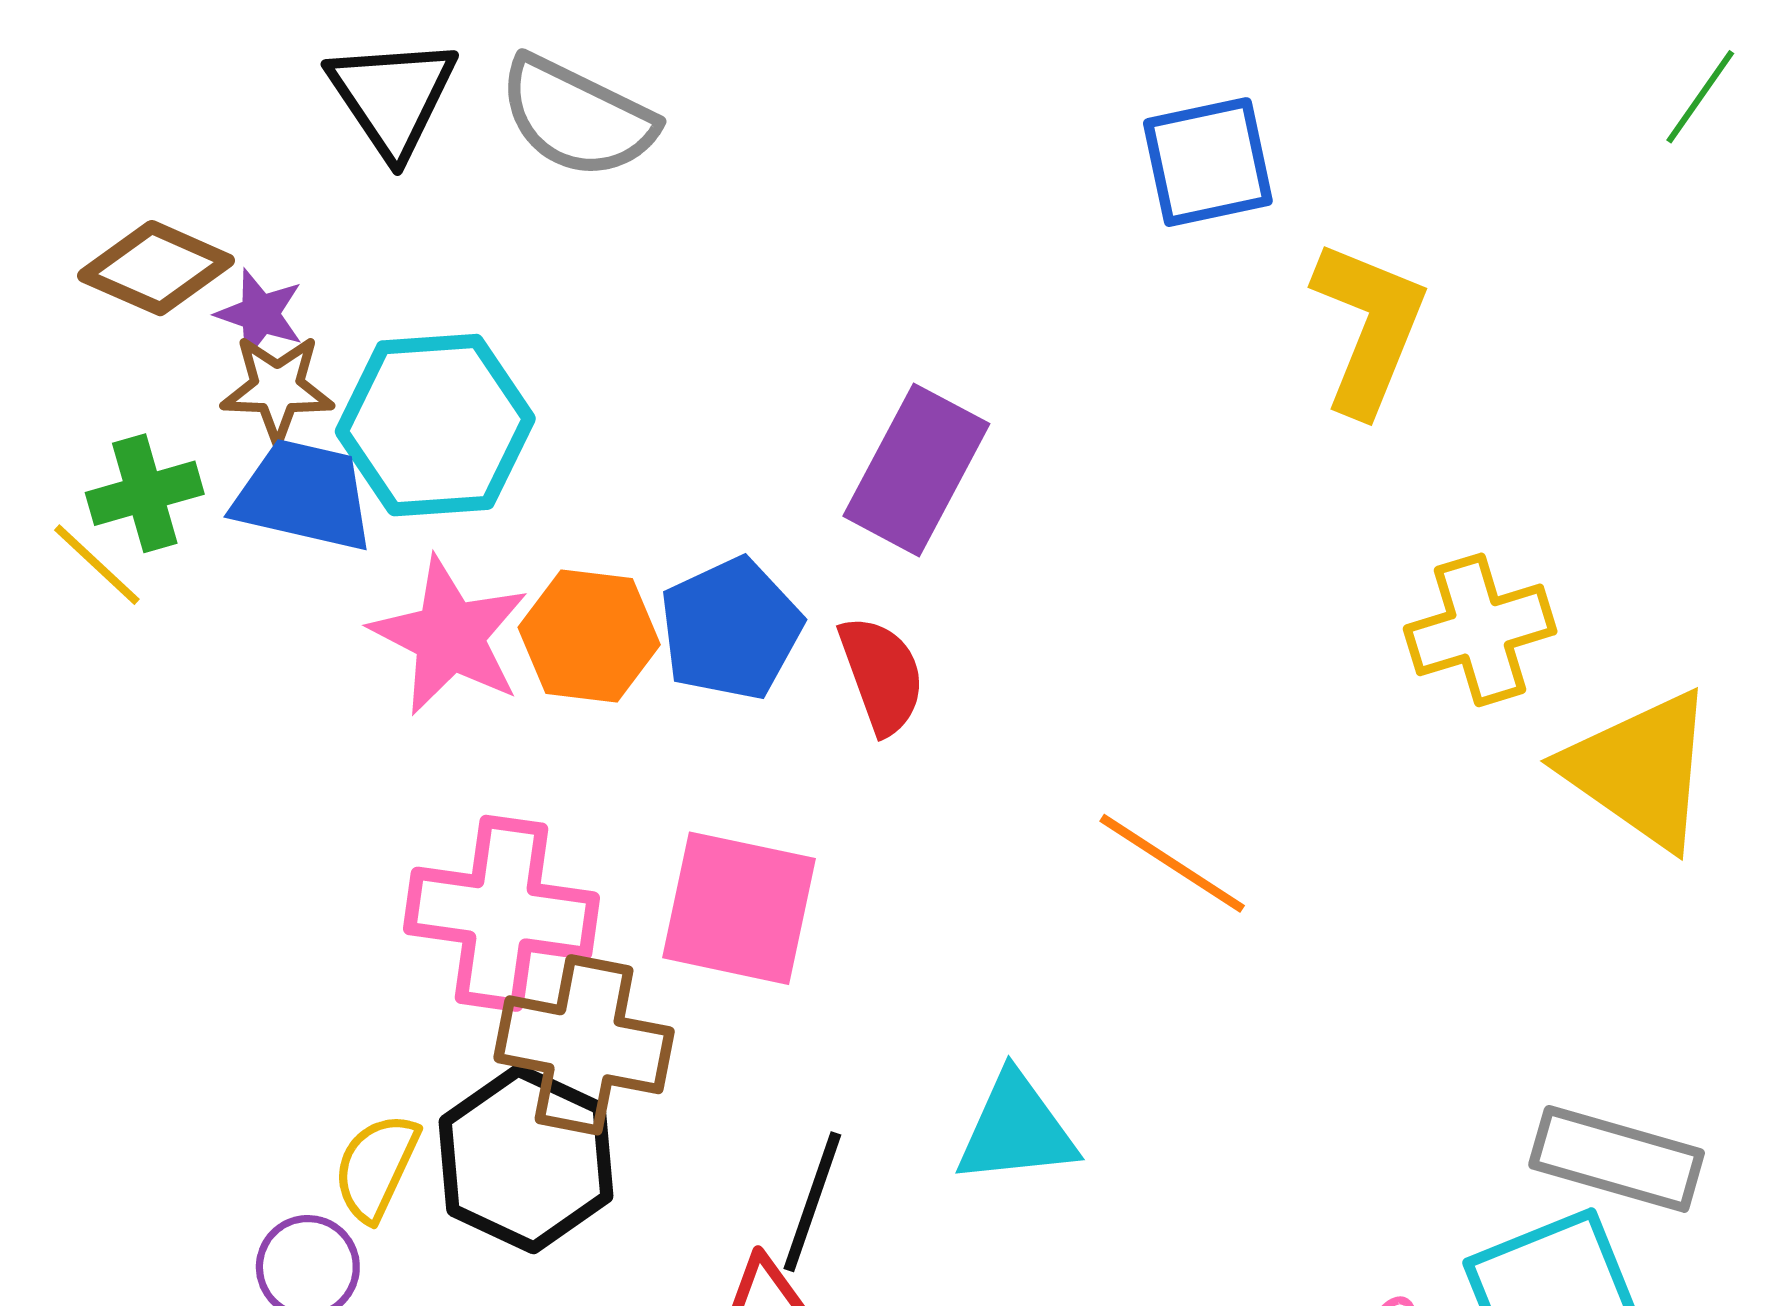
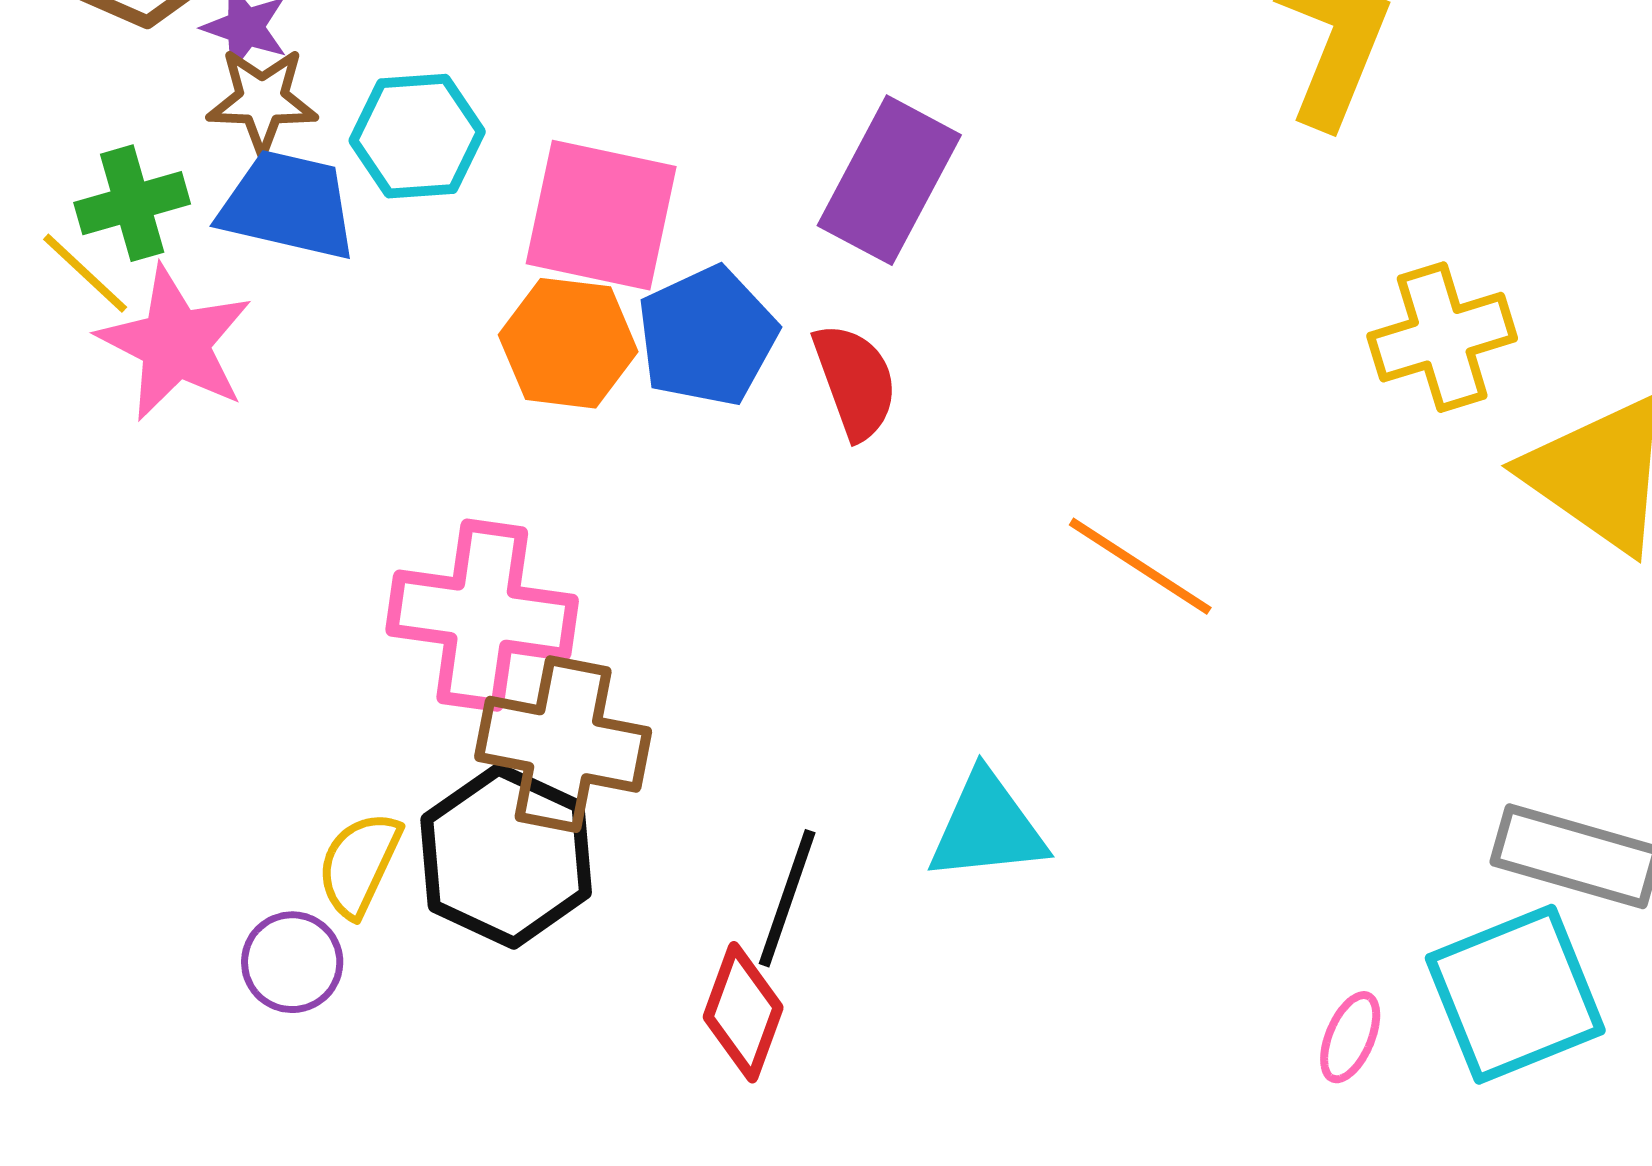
cyan hexagon: (435, 425) -> (417, 136), size x0.7
pink star: (450, 636) -> (175, 343), moved
pink square: (739, 908) -> (601, 215), moved

